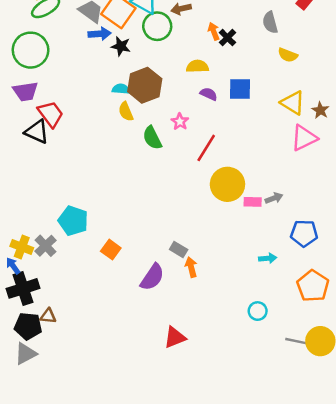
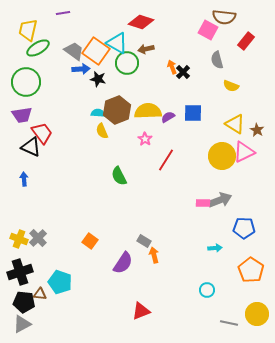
yellow semicircle: (197, 66) -> (148, 111), moved, size x1.5
purple semicircle: (209, 94) -> (168, 117), turned -56
green semicircle: (152, 138) -> (119, 176), moved
yellow circle: (227, 184) -> (222, 156), moved
gray arrow: (274, 198) -> (220, 200), size x1.6
cyan pentagon: (73, 221) -> (60, 282), moved
blue arrow: (13, 266) -> (24, 179), moved, turned 32
gray line: (296, 341) -> (229, 323), moved

